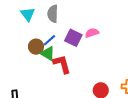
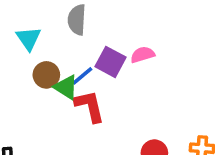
cyan triangle: (28, 14) -> (28, 38), moved
blue line: (49, 40) -> (82, 76), moved

